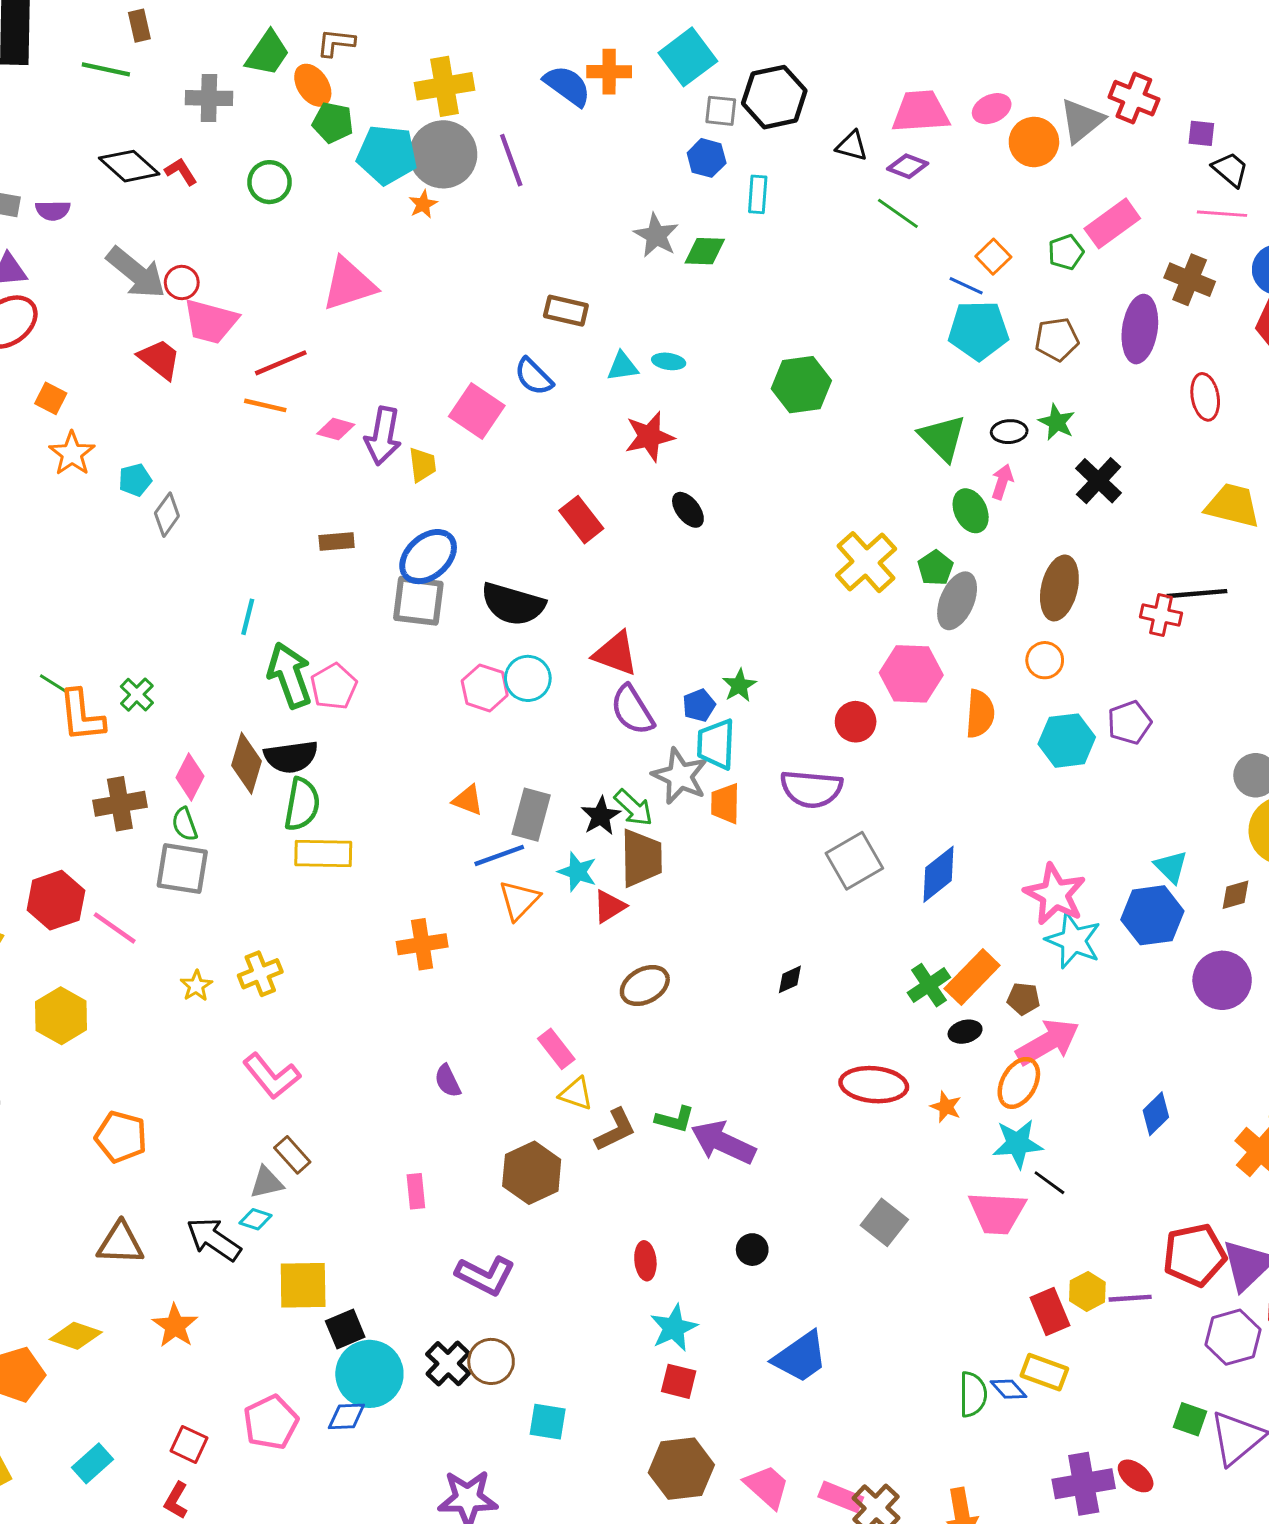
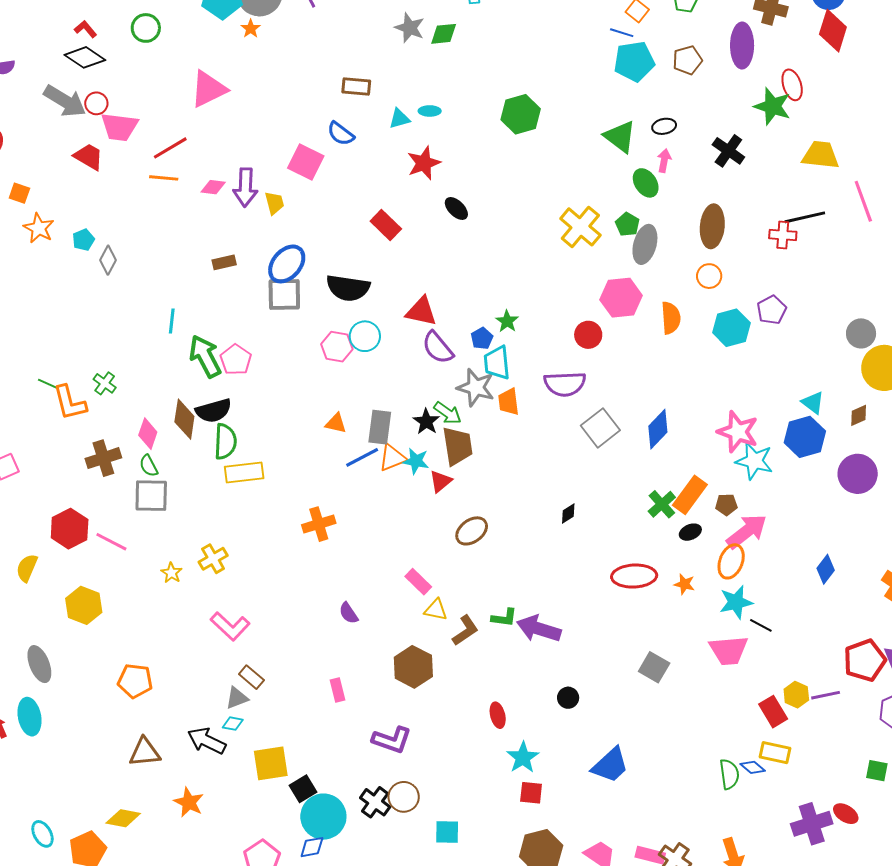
black diamond: (129, 166) -> (85, 57), moved
green star: (1057, 422) -> (772, 106), moved, size x1.5
orange triangle: (519, 900) -> (392, 458), moved, turned 32

